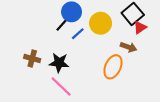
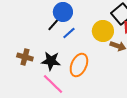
yellow circle: (101, 23) -> (103, 31), moved
orange ellipse: (113, 67) -> (79, 65), moved

